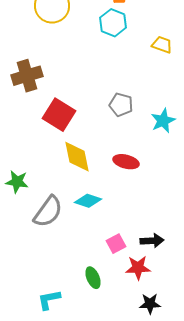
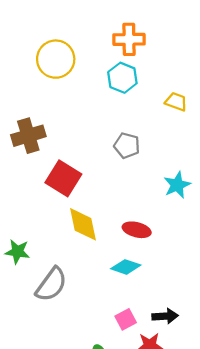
gray pentagon: (121, 105) -> (127, 146), moved
cyan diamond: (88, 201) -> (126, 267), moved

